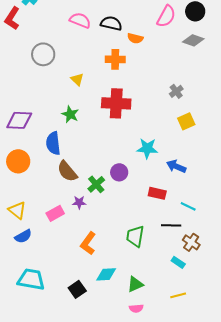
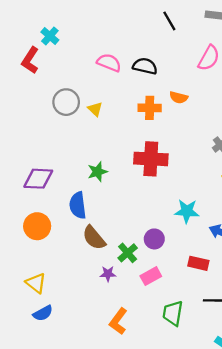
orange semicircle: (135, 38) -> (179, 97), moved
yellow triangle: (77, 79) -> (95, 109), moved
green star: (70, 114) -> (97, 172), turned 30
pink rectangle: (55, 213) -> (151, 276), moved

